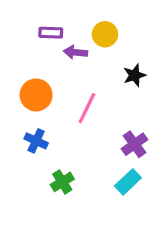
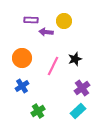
black star: (134, 75) -> (75, 59), moved
blue cross: (36, 141) -> (22, 86), turned 32

